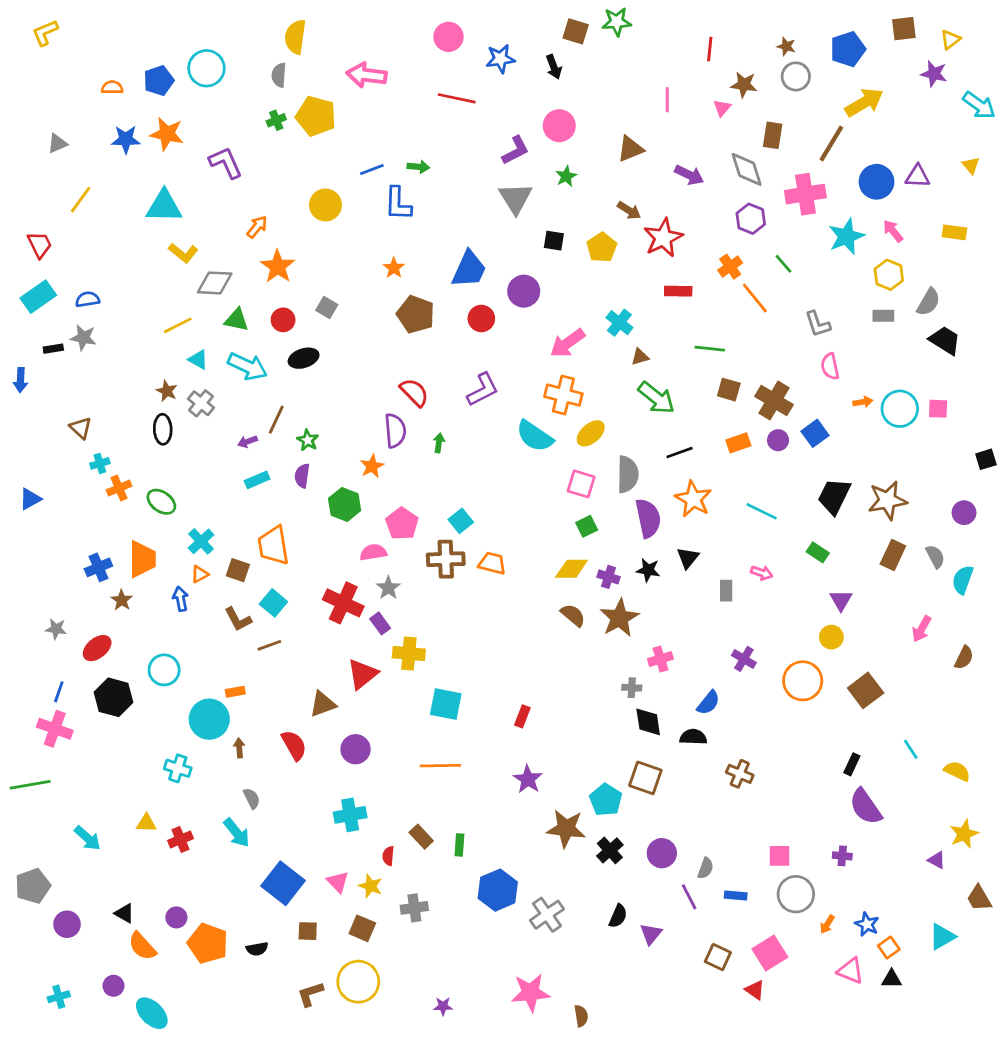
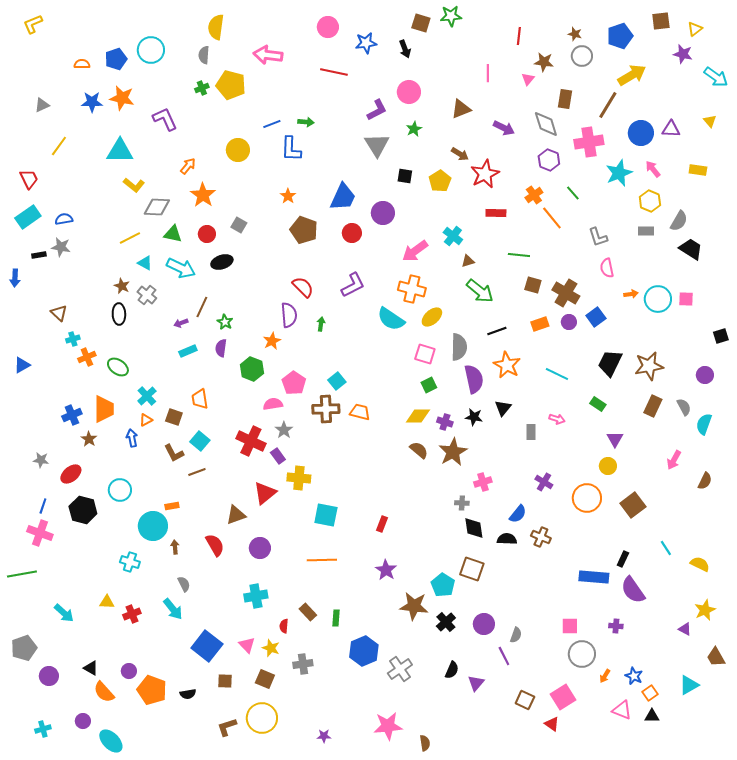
orange trapezoid: (273, 545) -> (200, 399), size x0.7
brown cross: (740, 774) -> (541, 537), moved
blue rectangle: (736, 896) -> (594, 577), moved, size x1.8

